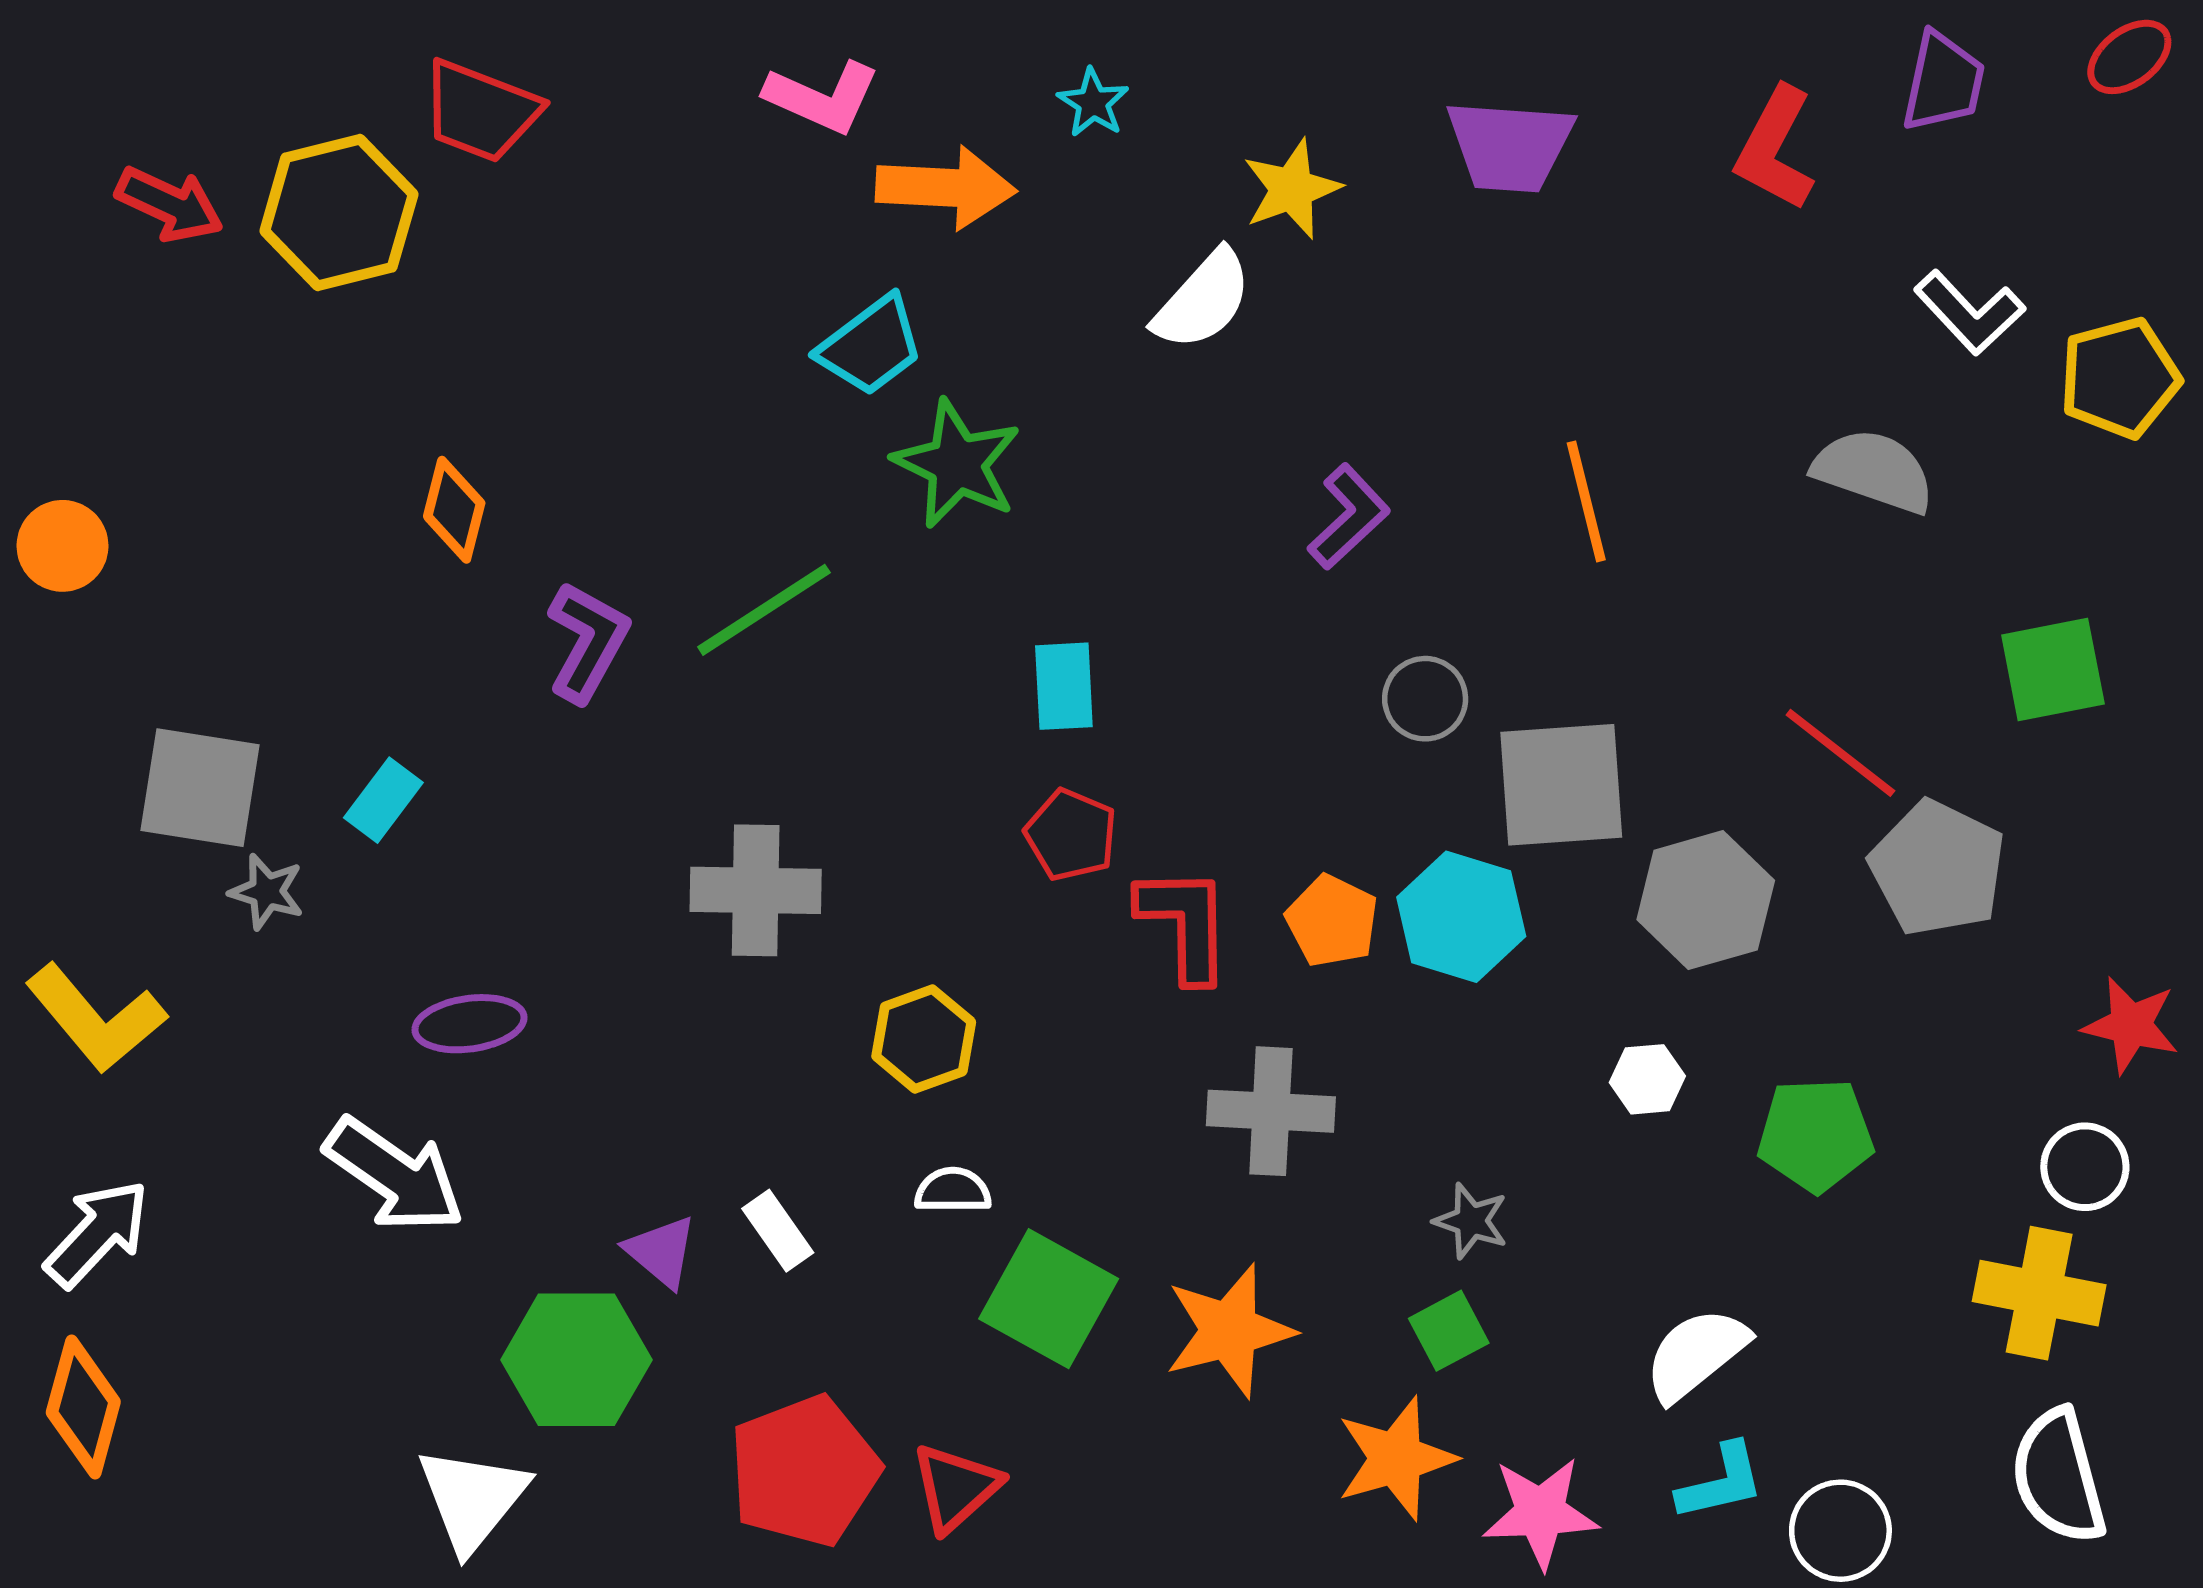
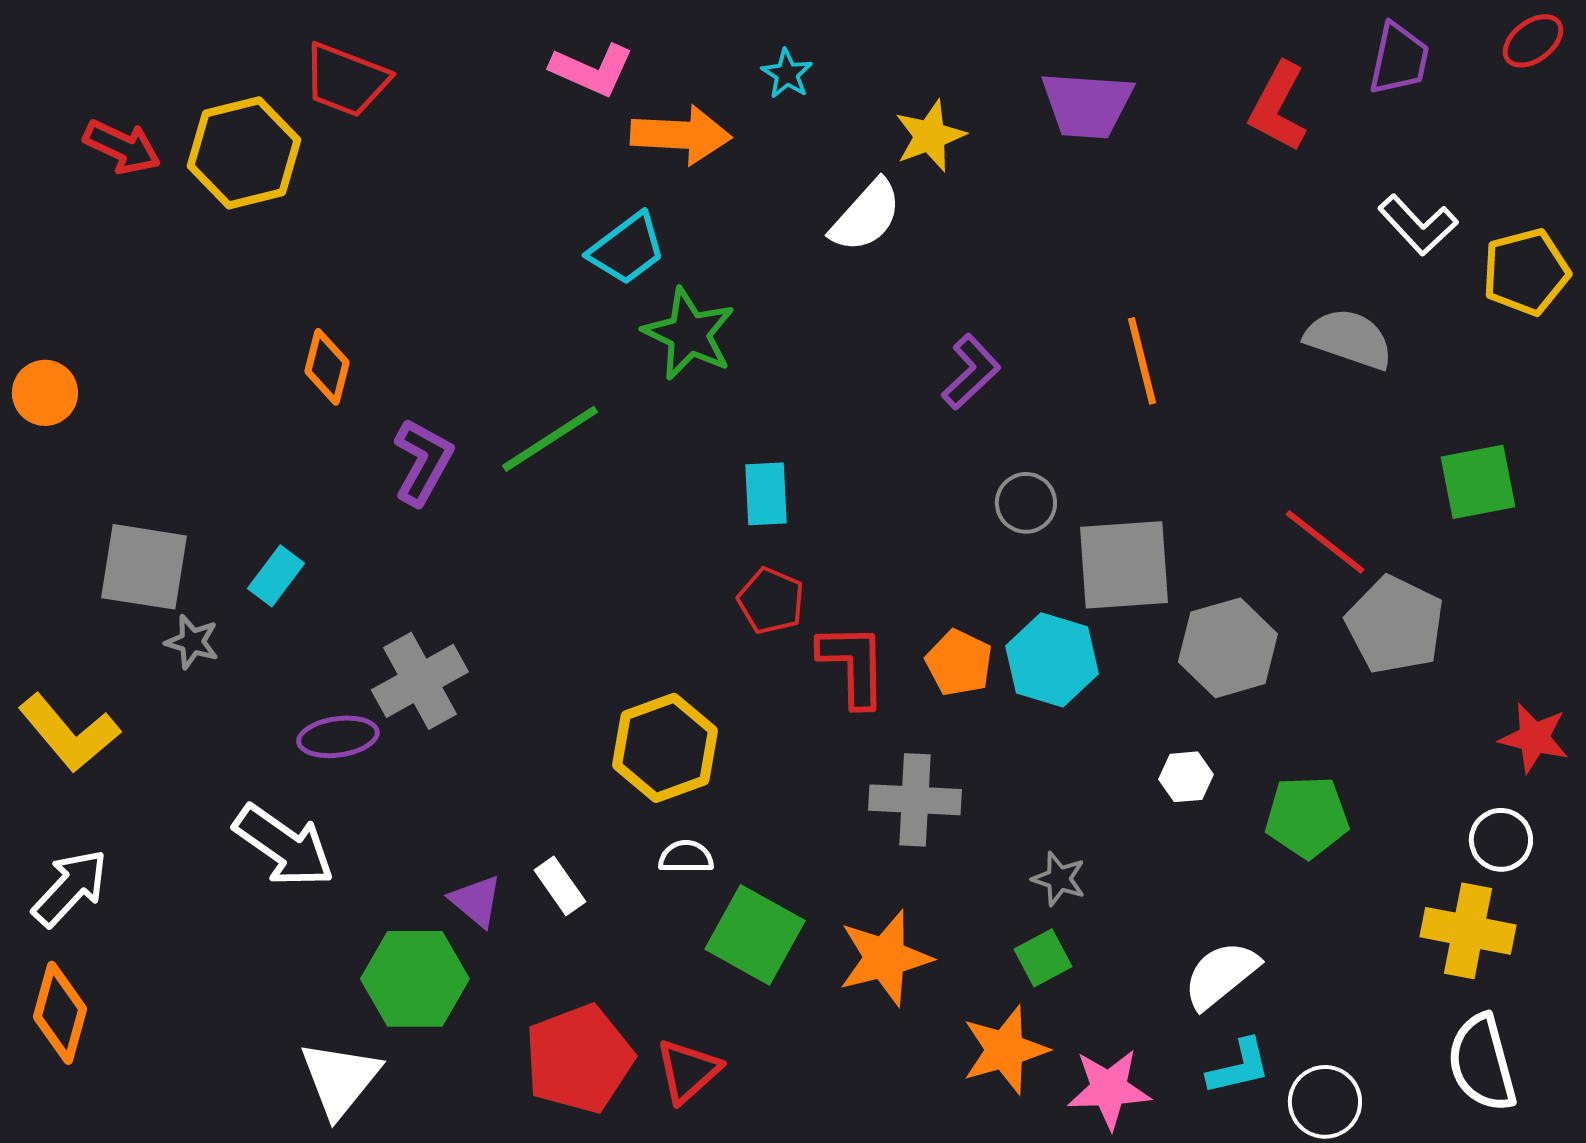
gray cross: (756, 890) -> (420, 681), moved, turned -30
yellow hexagon: (924, 1039) -> (665, 748), size x1.4

